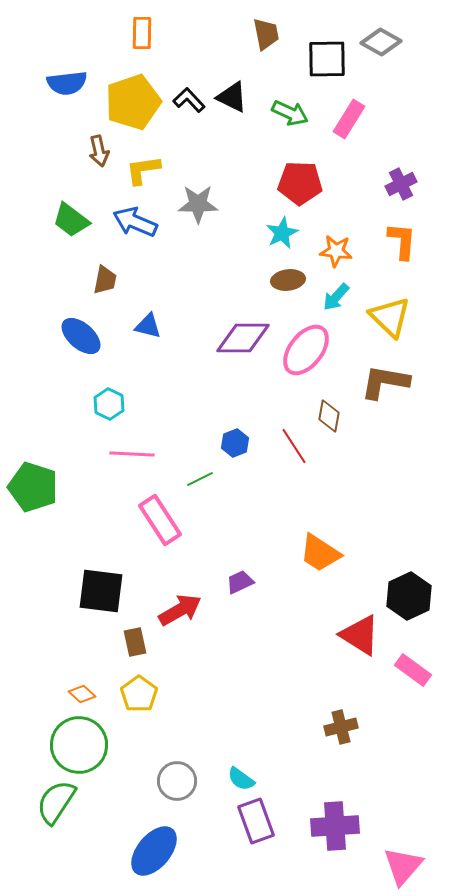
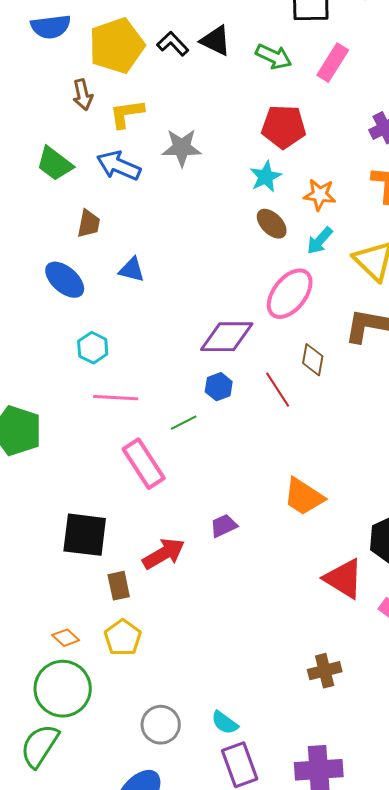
brown ellipse: (288, 280) -> (272, 224), turned 52
purple diamond: (243, 338) -> (227, 337), moved

